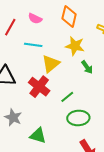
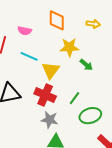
cyan line: (33, 45) -> (29, 56), turned 30
gray star: (13, 117) -> (50, 120), moved

